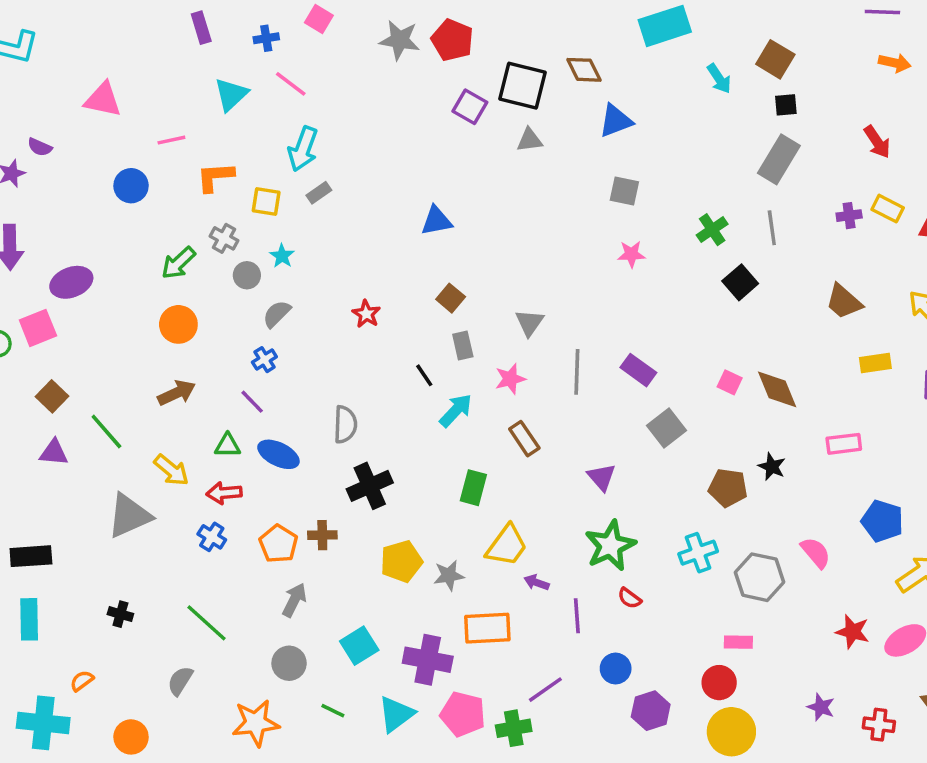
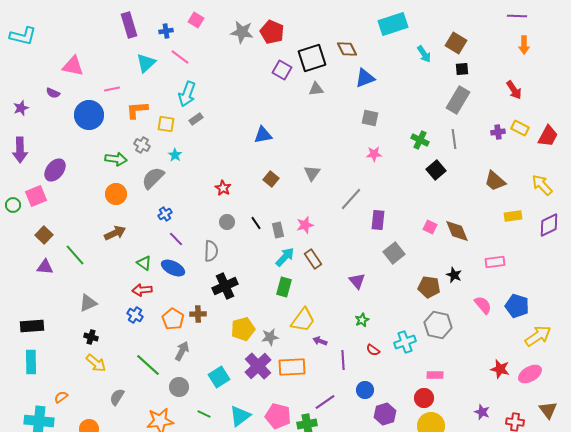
purple rectangle: (201, 28) -> (129, 25), size x1.4
orange arrow: (895, 63) -> (524, 45), turned 78
black square: (523, 86) -> (312, 58), turned -32
purple semicircle: (40, 147) -> (53, 93), moved
blue circle: (131, 186) -> (89, 115), size x1.5
green cross: (712, 230) -> (420, 140), turned -30
green arrow: (178, 263) -> (116, 159), turned -130
gray circle: (247, 275) -> (227, 222), moved
purple ellipse: (71, 282) -> (55, 170), turned -30
gray semicircle: (277, 314) -> (153, 178), moved, size x1.4
gray triangle: (530, 323) -> (312, 173), moved
gray rectangle: (463, 345) -> (278, 230), moved
purple rectangle: (638, 370) -> (378, 220), turned 60
gray line: (577, 372) -> (351, 199), moved, turned 40
purple line: (252, 402) -> (176, 239), moved
cyan arrow: (456, 410) -> (285, 257), moved
green triangle: (228, 446) -> (144, 263), turned 35
yellow arrow: (171, 470) -> (96, 363), moved
gray triangle: (129, 516) -> (88, 303), size x0.7
green star: (610, 546) -> (362, 320), size x0.5
cyan cross: (698, 553) -> (405, 342), moved
pink semicircle: (816, 553) -> (483, 305), moved
gray hexagon: (760, 577) -> (438, 325), moved
black cross: (120, 614) -> (91, 337), moved
green line: (206, 623) -> (148, 365), moved
purple cross: (428, 660) -> (258, 366), moved, turned 36

